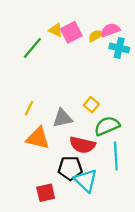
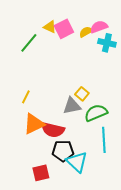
gray triangle: (62, 118) -> (72, 106), moved
orange triangle: (38, 138) -> (34, 124), turned -40
red semicircle: (82, 145) -> (53, 130), moved

